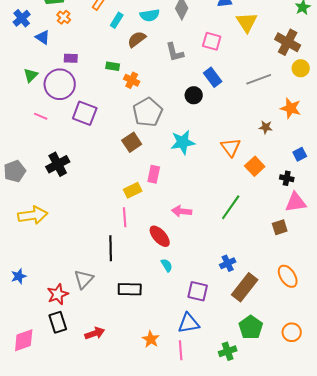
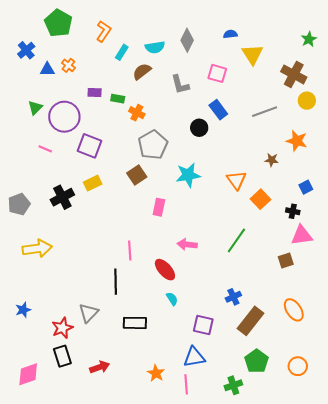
orange cross: (64, 17) -> (68, 65), moved
blue triangle: (43, 37) -> (47, 69), turned -35
purple rectangle: (71, 58) -> (95, 93), moved
yellow rectangle: (133, 190) -> (93, 183), moved

